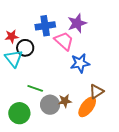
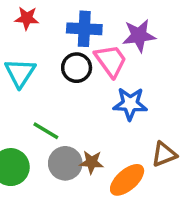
red star: (12, 36) -> (27, 18), moved
black circle: (25, 48) -> (77, 68), moved
brown triangle: (96, 91) -> (164, 154), moved

